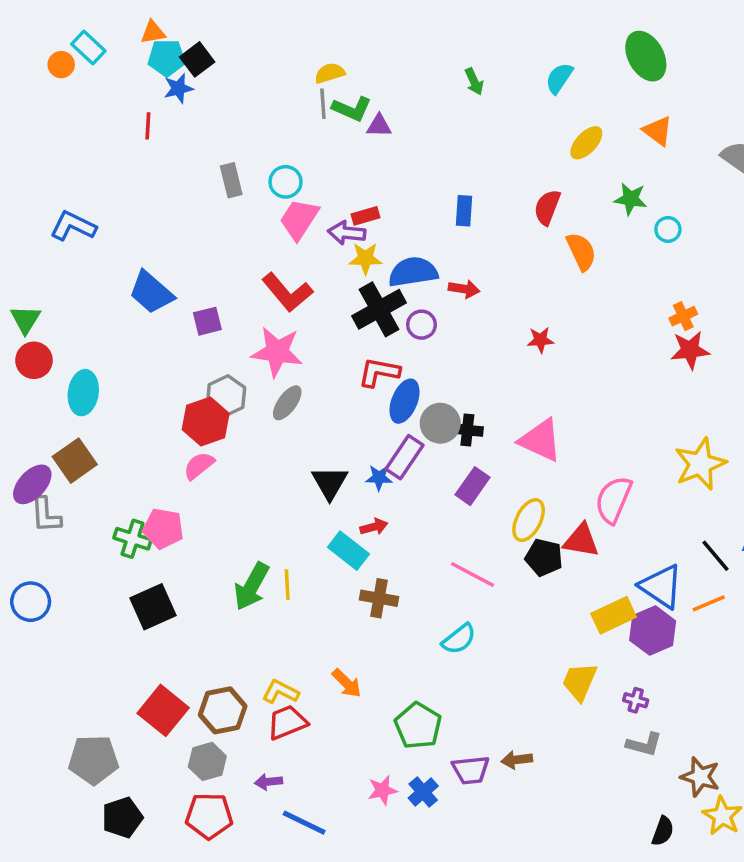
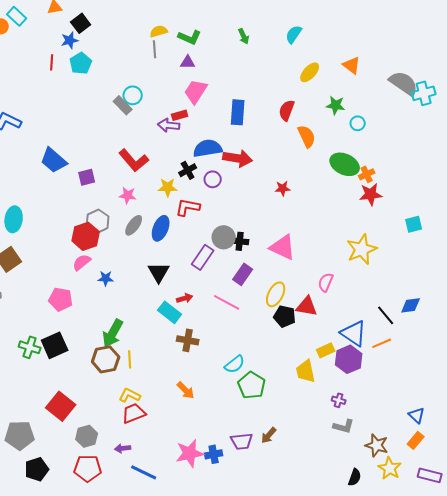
green ellipse: (646, 56) -> (345, 164), moved, turned -36
cyan pentagon: (167, 58) -> (81, 63), moved, turned -30
green L-shape: (352, 109) -> (190, 37), moved
gray rectangle: (231, 180) -> (123, 105), moved, turned -30
blue rectangle: (464, 211) -> (238, 112), size x1.4
pink trapezoid: (299, 219) -> (196, 91), moved
yellow star: (365, 258) -> (168, 187), moved
red arrow: (464, 289) -> (238, 158), size x1.6
black cross: (379, 309) -> (188, 170), size x0.6
pink star: (277, 352) -> (128, 195), size x0.6
blue ellipse: (404, 401) -> (161, 228), moved
yellow star: (700, 464) -> (362, 249), moved
blue star: (379, 478) -> (106, 278), moved
pink semicircle: (614, 500) -> (326, 282), size x0.7
green cross: (133, 539) -> (30, 347), moved
pink line: (472, 574) -> (227, 302), moved
yellow line: (287, 585) -> (130, 359), moved
yellow rectangle: (614, 615) -> (326, 350), size x0.7
yellow trapezoid: (580, 682) -> (306, 371), moved, turned -35
orange arrow: (347, 683) -> (186, 390), moved
brown hexagon: (223, 710) -> (106, 359), moved
green pentagon: (418, 726) -> (252, 385), moved
brown arrow: (517, 760) -> (269, 435), turned -42
pink star: (382, 790) -> (190, 453), size x1.6
blue cross: (423, 792) -> (214, 454), turned 30

